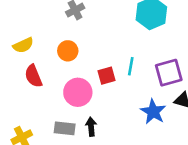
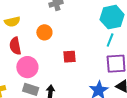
cyan line: (131, 66) -> (110, 40), moved
pink circle: (78, 92) -> (27, 67), moved

